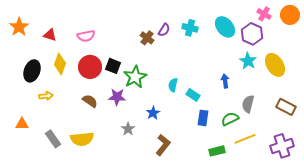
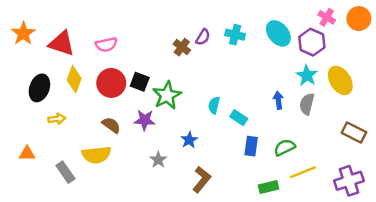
red triangle: (50, 35) -> (62, 43), size x1.6
gray semicircle: (248, 104) -> (307, 104), moved
yellow semicircle: (82, 139) -> (96, 155), moved

